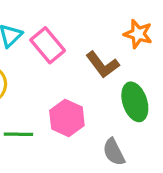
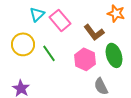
pink hexagon: (67, 118) -> (85, 59), moved
green line: (18, 134) -> (49, 53), moved, turned 54

